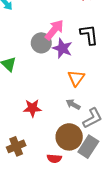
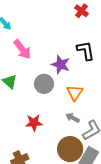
pink arrow: (54, 30) -> (22, 49), moved, turned 105
gray circle: (41, 43) -> (44, 84), moved

